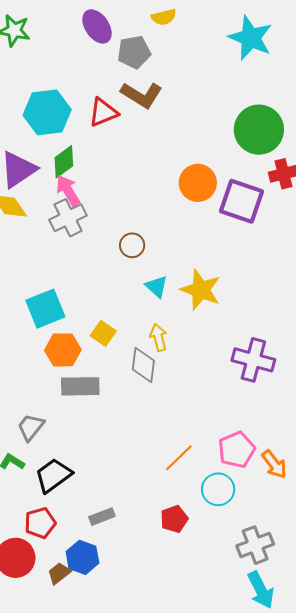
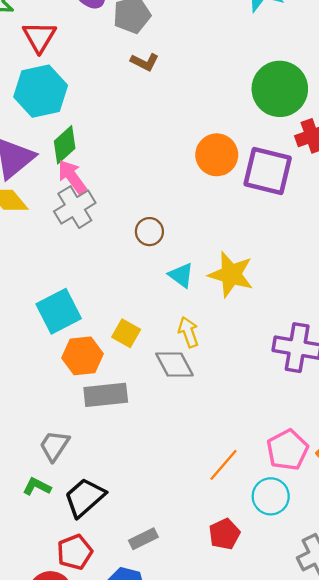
brown L-shape: (142, 95) -> (145, 62), size x0.6
red triangle: (103, 112) -> (39, 37), moved, turned -32
gray diamond: (143, 365) -> (174, 365), turned -30

